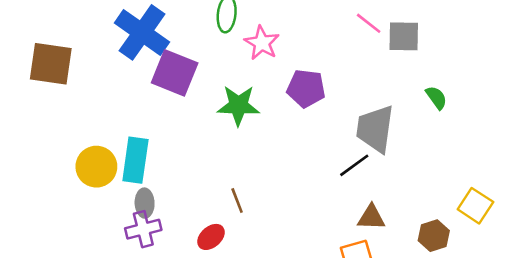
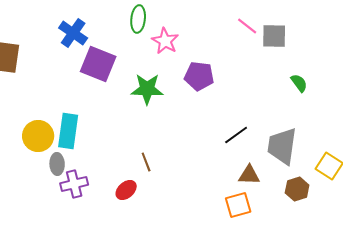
blue cross: (142, 32) -> (73, 33), size x0.7
gray trapezoid: (375, 129) -> (282, 146), moved
gray ellipse: (145, 203) -> (57, 164), moved

